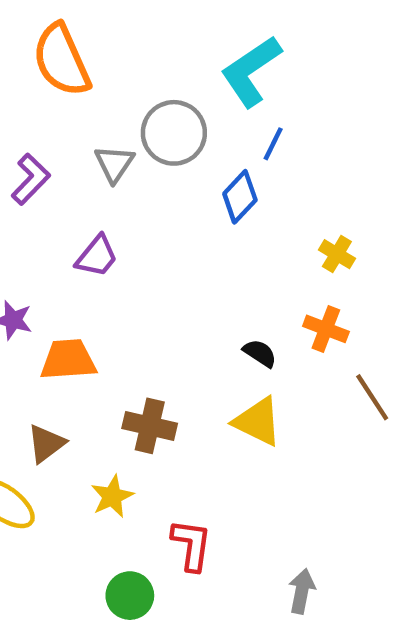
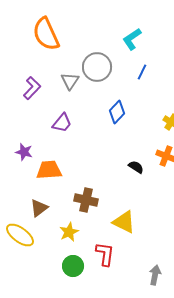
cyan L-shape: (251, 71) -> (132, 39), size x0.7
blue diamond: (240, 197) -> (117, 112), moved
yellow triangle: (258, 421) -> (124, 222), moved
green circle: (130, 596) -> (73, 266), moved

